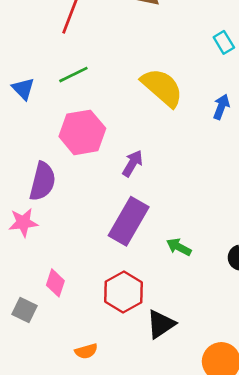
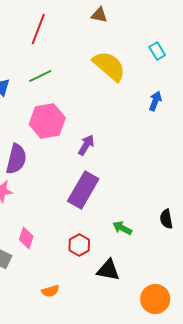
yellow semicircle: (162, 87) -> (109, 66), moved
green arrow: (179, 247) -> (122, 228), moved
red hexagon: (124, 292) -> (79, 245), size x0.7
black triangle: (161, 324) -> (108, 270), turned 45

